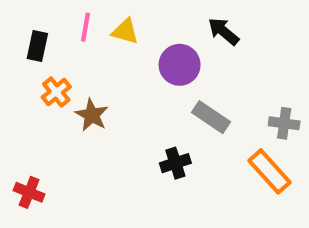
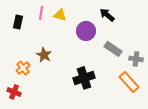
orange cross: (56, 92) -> (23, 68), moved
gray rectangle: (211, 117) -> (113, 49), moved
black cross: (175, 163) -> (84, 78), size x1.5

